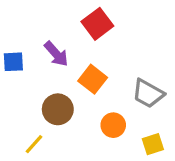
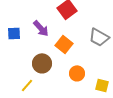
gray trapezoid: (148, 93) -> (99, 37), moved
yellow square: (153, 144) -> (102, 85), turned 32

